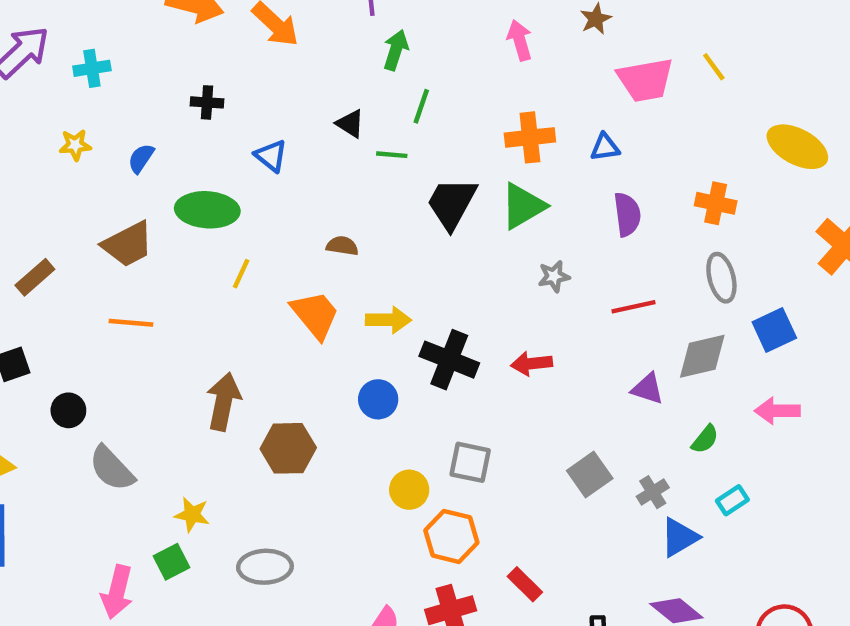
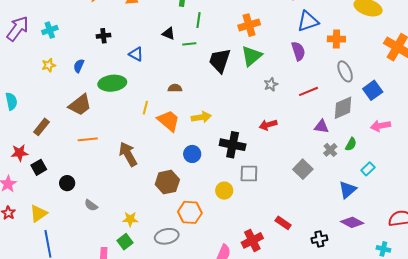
blue triangle: (605, 147) -> (308, 21), moved, size x1.6
yellow line: (241, 274) -> (145, 108), moved
black cross: (449, 360) -> (233, 145), moved
blue circle: (378, 399) -> (192, 154), moved
brown arrow: (224, 402) -> (128, 154), moved, turned -30
gray semicircle: (112, 468) -> (91, 205), size x0.6
gray cross: (653, 492) -> (330, 150), moved
orange hexagon: (451, 536) -> (190, 212), moved

